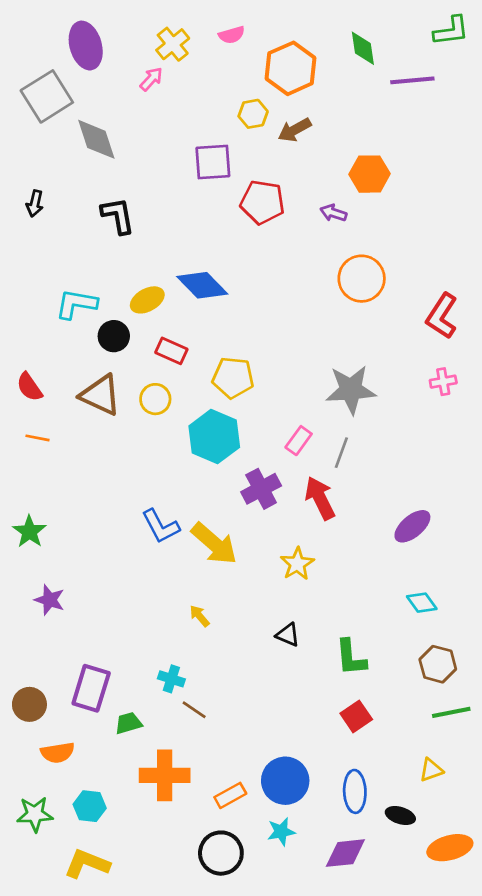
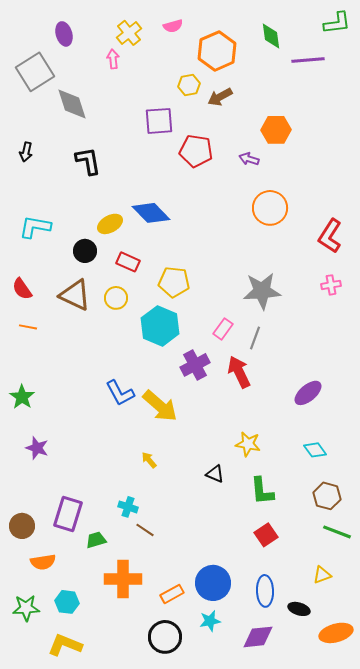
purple ellipse: (86, 46) -> (64, 34), size x0.7
pink arrow: (151, 79) -> (113, 59), turned -48
cyan L-shape: (76, 304) -> (35, 227), moved
yellow star: (297, 564) -> (248, 444), moved, turned -30
green line: (451, 712) -> (337, 532), turned 32

